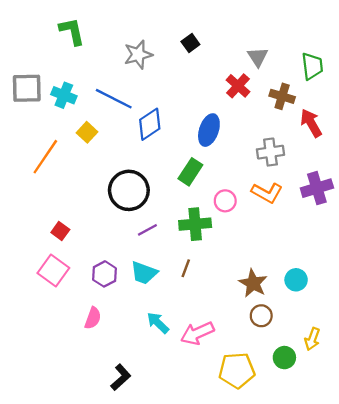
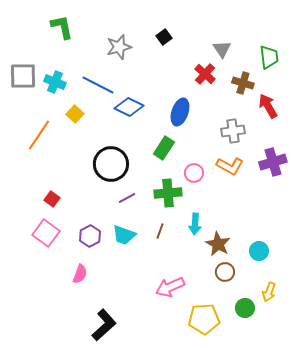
blue diamond: (150, 124) -> (129, 107), turned 60
cyan circle: (296, 280) -> (259, 251), moved
cyan arrow: (158, 323) -> (195, 224), moved, turned -130
black L-shape: (121, 377) -> (104, 325), size x1.4

